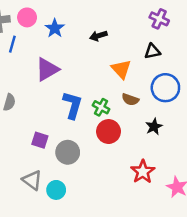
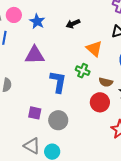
purple triangle: (47, 69) -> (35, 55), turned 35
brown semicircle: (130, 99) -> (106, 82), moved
green cross: (101, 107) -> (83, 71), moved
red circle: (109, 132) -> (100, 102), moved

